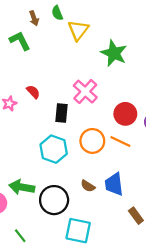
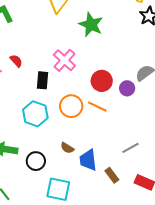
blue trapezoid: (114, 184) -> (88, 160), moved
black circle: (54, 200) -> (36, 161), size x0.7

